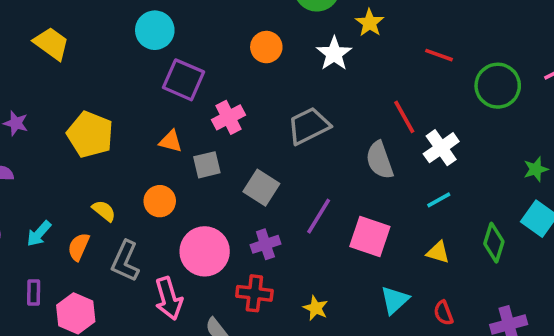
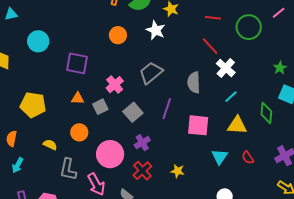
cyan circle: (155, 30) -> (38, 41), moved
pink cross: (229, 117) -> (115, 85), moved
red line: (404, 117) -> (210, 46), moved
gray semicircle: (380, 160) -> (194, 82), turned 30
gray square: (261, 188) -> (133, 112), turned 30
purple line: (319, 216) -> (167, 109), moved
orange semicircle: (79, 247) -> (12, 139), moved
yellow triangle: (438, 252) -> (237, 125), size x1.5
red cross: (254, 293) -> (142, 171), turned -36

